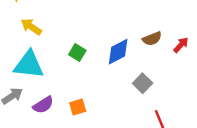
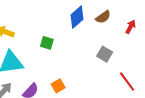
red arrow: (181, 45) -> (131, 27), moved
blue diamond: (118, 52) -> (77, 17), moved

